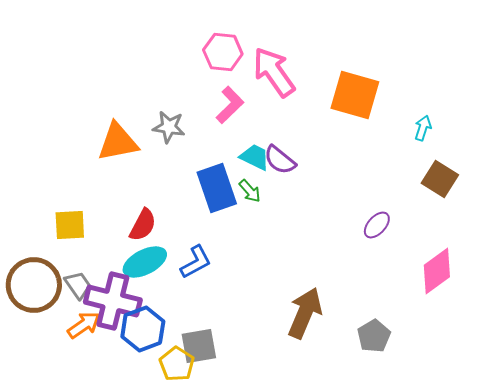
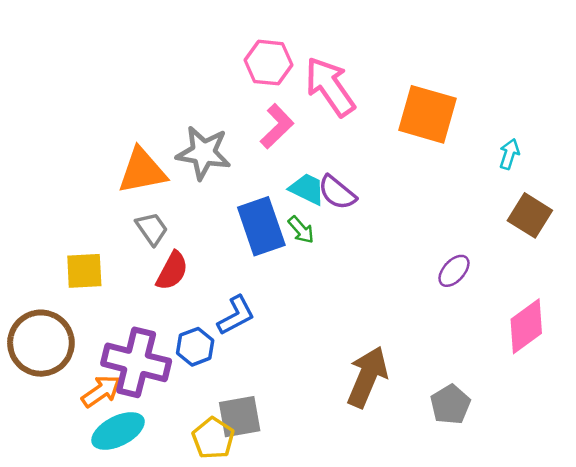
gray star: (169, 127) -> (204, 153), size x1.4
cyan ellipse: (145, 262) -> (118, 431), moved
gray trapezoid: (78, 285) -> (152, 229), moved
blue hexagon: (143, 329) -> (195, 347), moved, size x0.7

